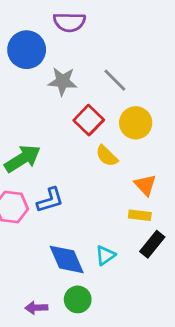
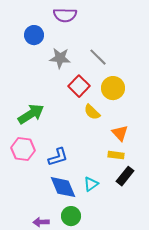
blue circle: (27, 50) -> (34, 35), size x0.7
blue L-shape: (50, 200) -> (58, 157), moved

